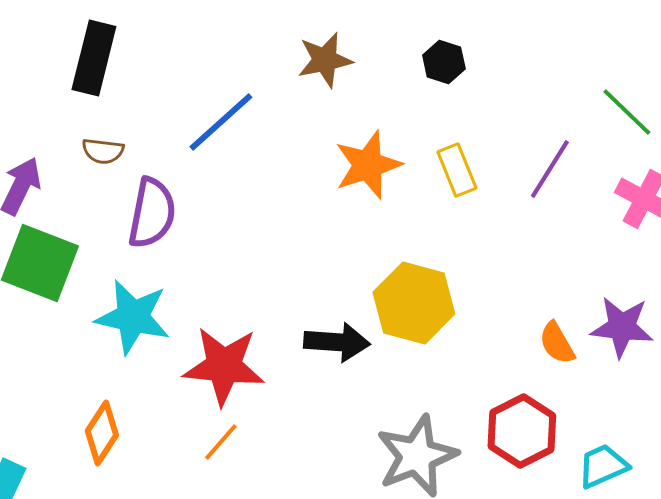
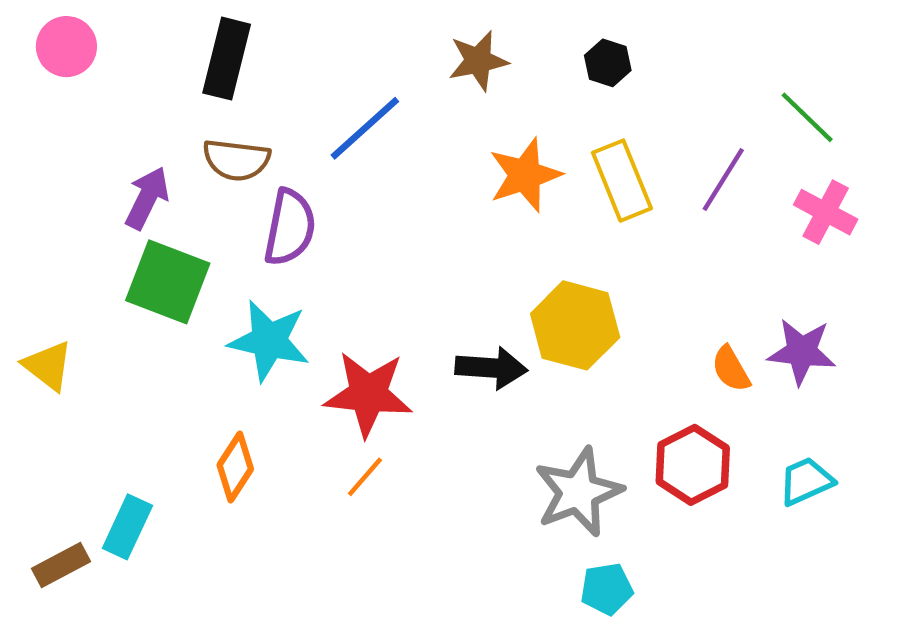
brown semicircle: (103, 151) -> (236, 160), size x1.5
yellow rectangle: (457, 170) -> (622, 181), size x1.4
cyan trapezoid: (603, 466) -> (806, 481), moved

